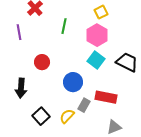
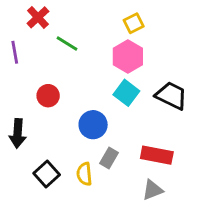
green line: (64, 26) -> (67, 43), moved, turned -70
red rectangle: (106, 97) -> (157, 155), moved
yellow semicircle: (67, 116) -> (84, 174), turned -49

